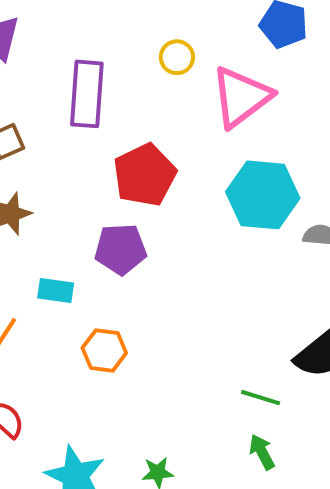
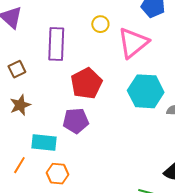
cyan rectangle: (56, 290) -> (44, 143), size x1.4
orange hexagon: (104, 350) -> (58, 174), moved

